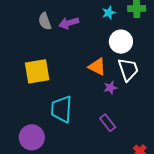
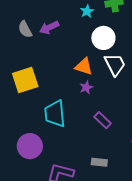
purple star: (110, 88) -> (86, 87), moved

